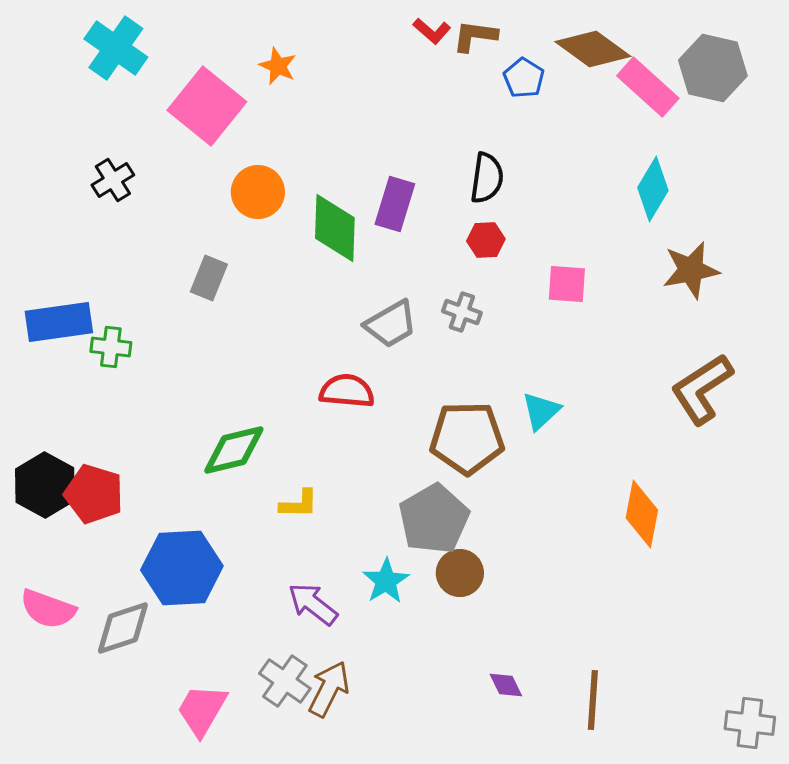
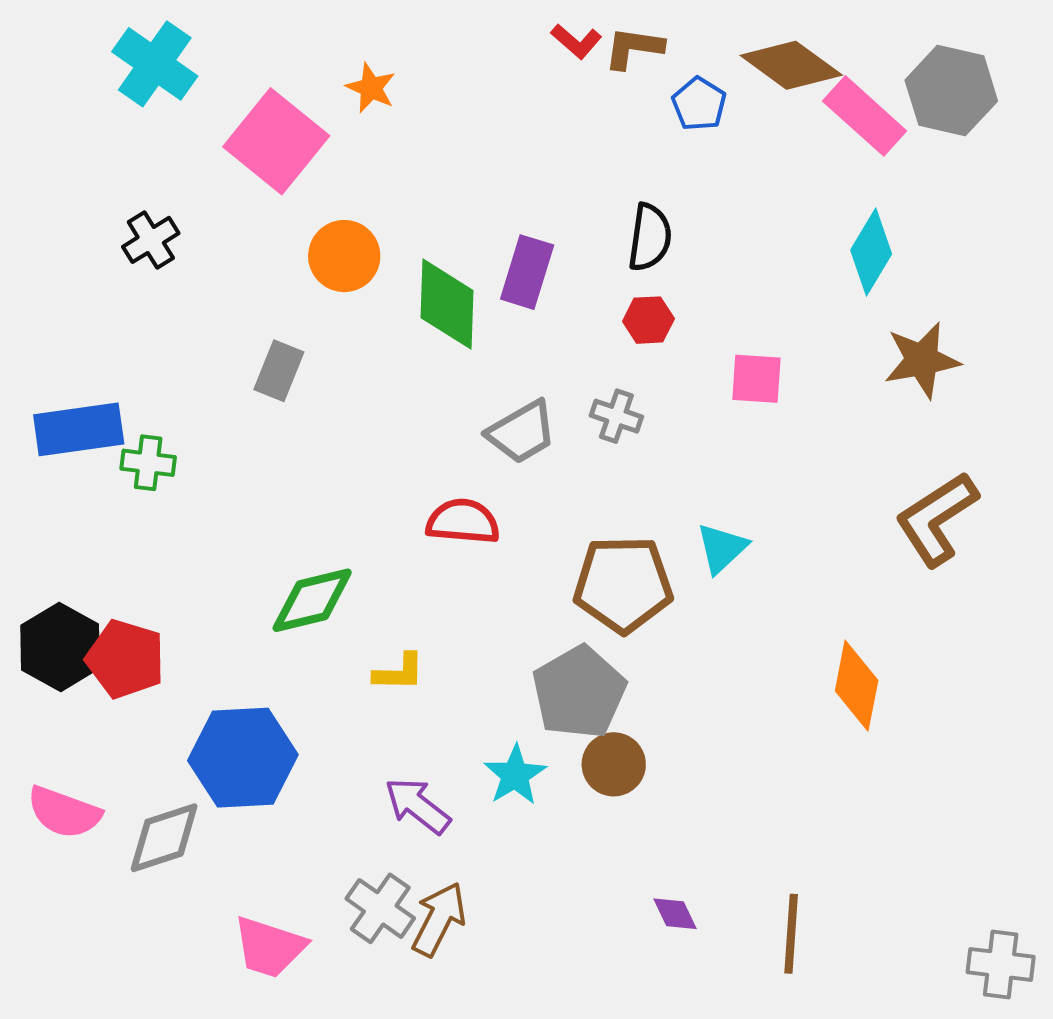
pink trapezoid: (202, 710) -> (270, 947), turned -102

